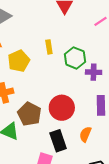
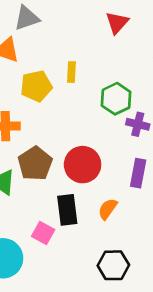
yellow rectangle: (49, 47) -> (71, 72), moved

